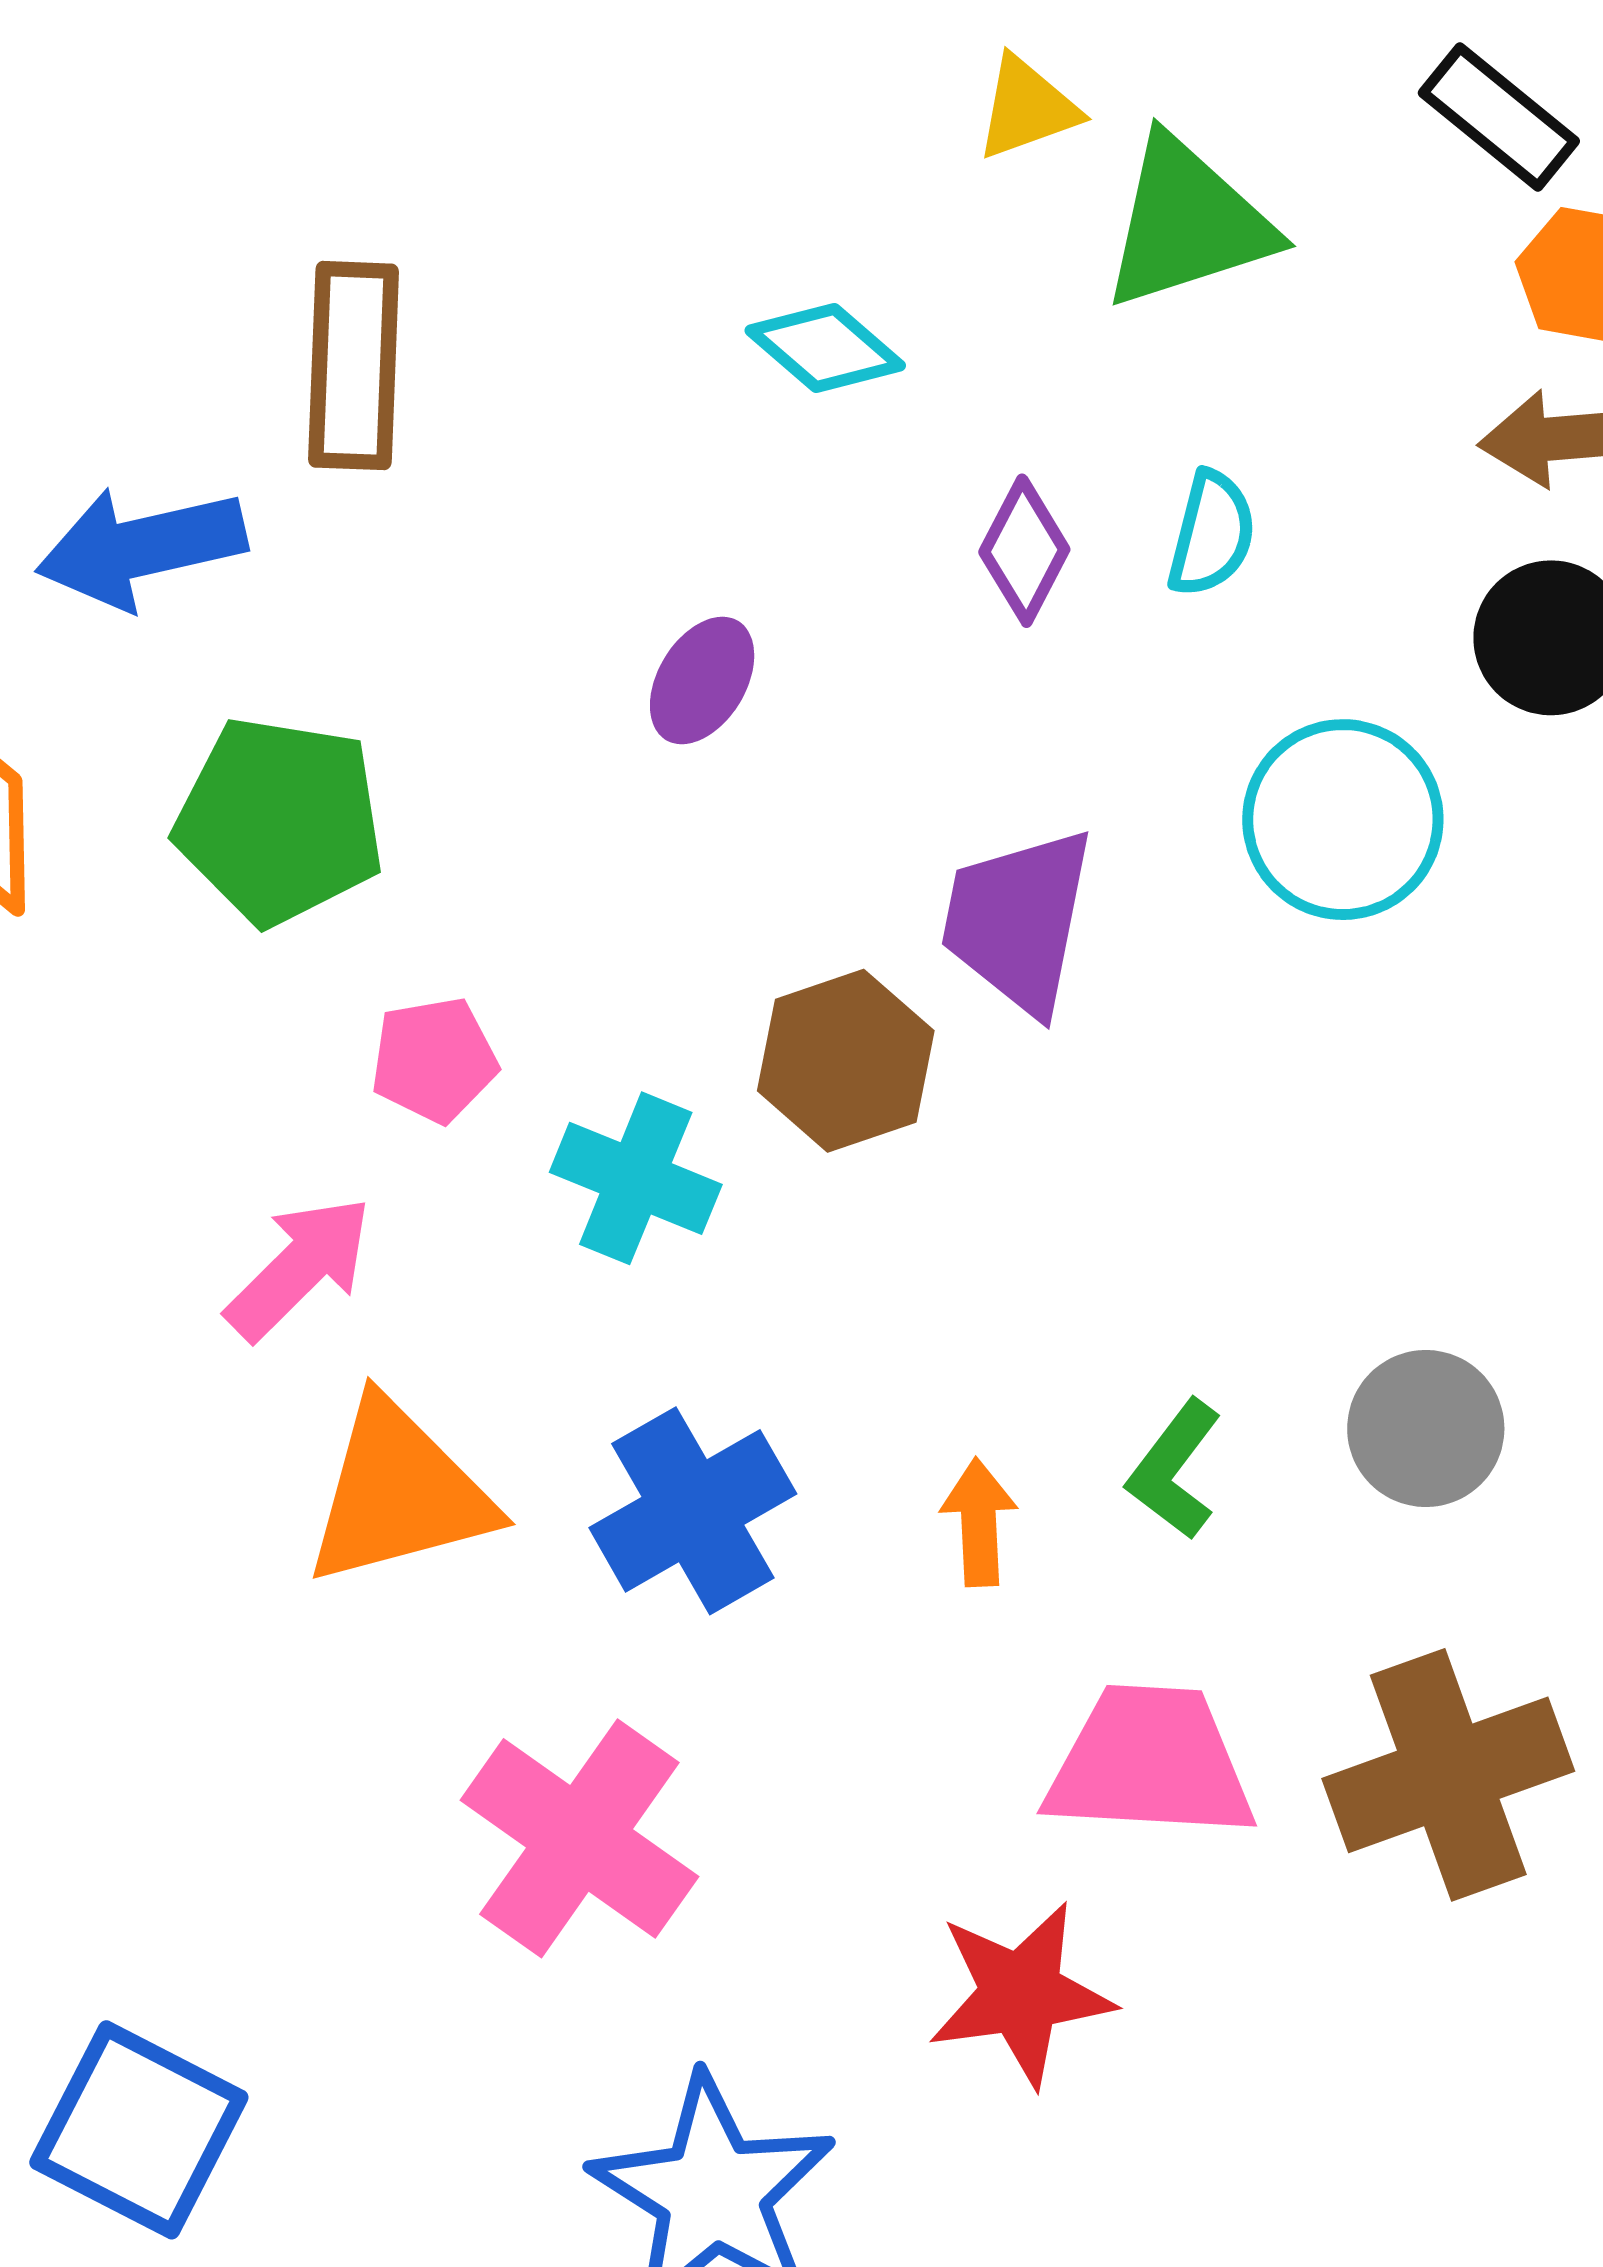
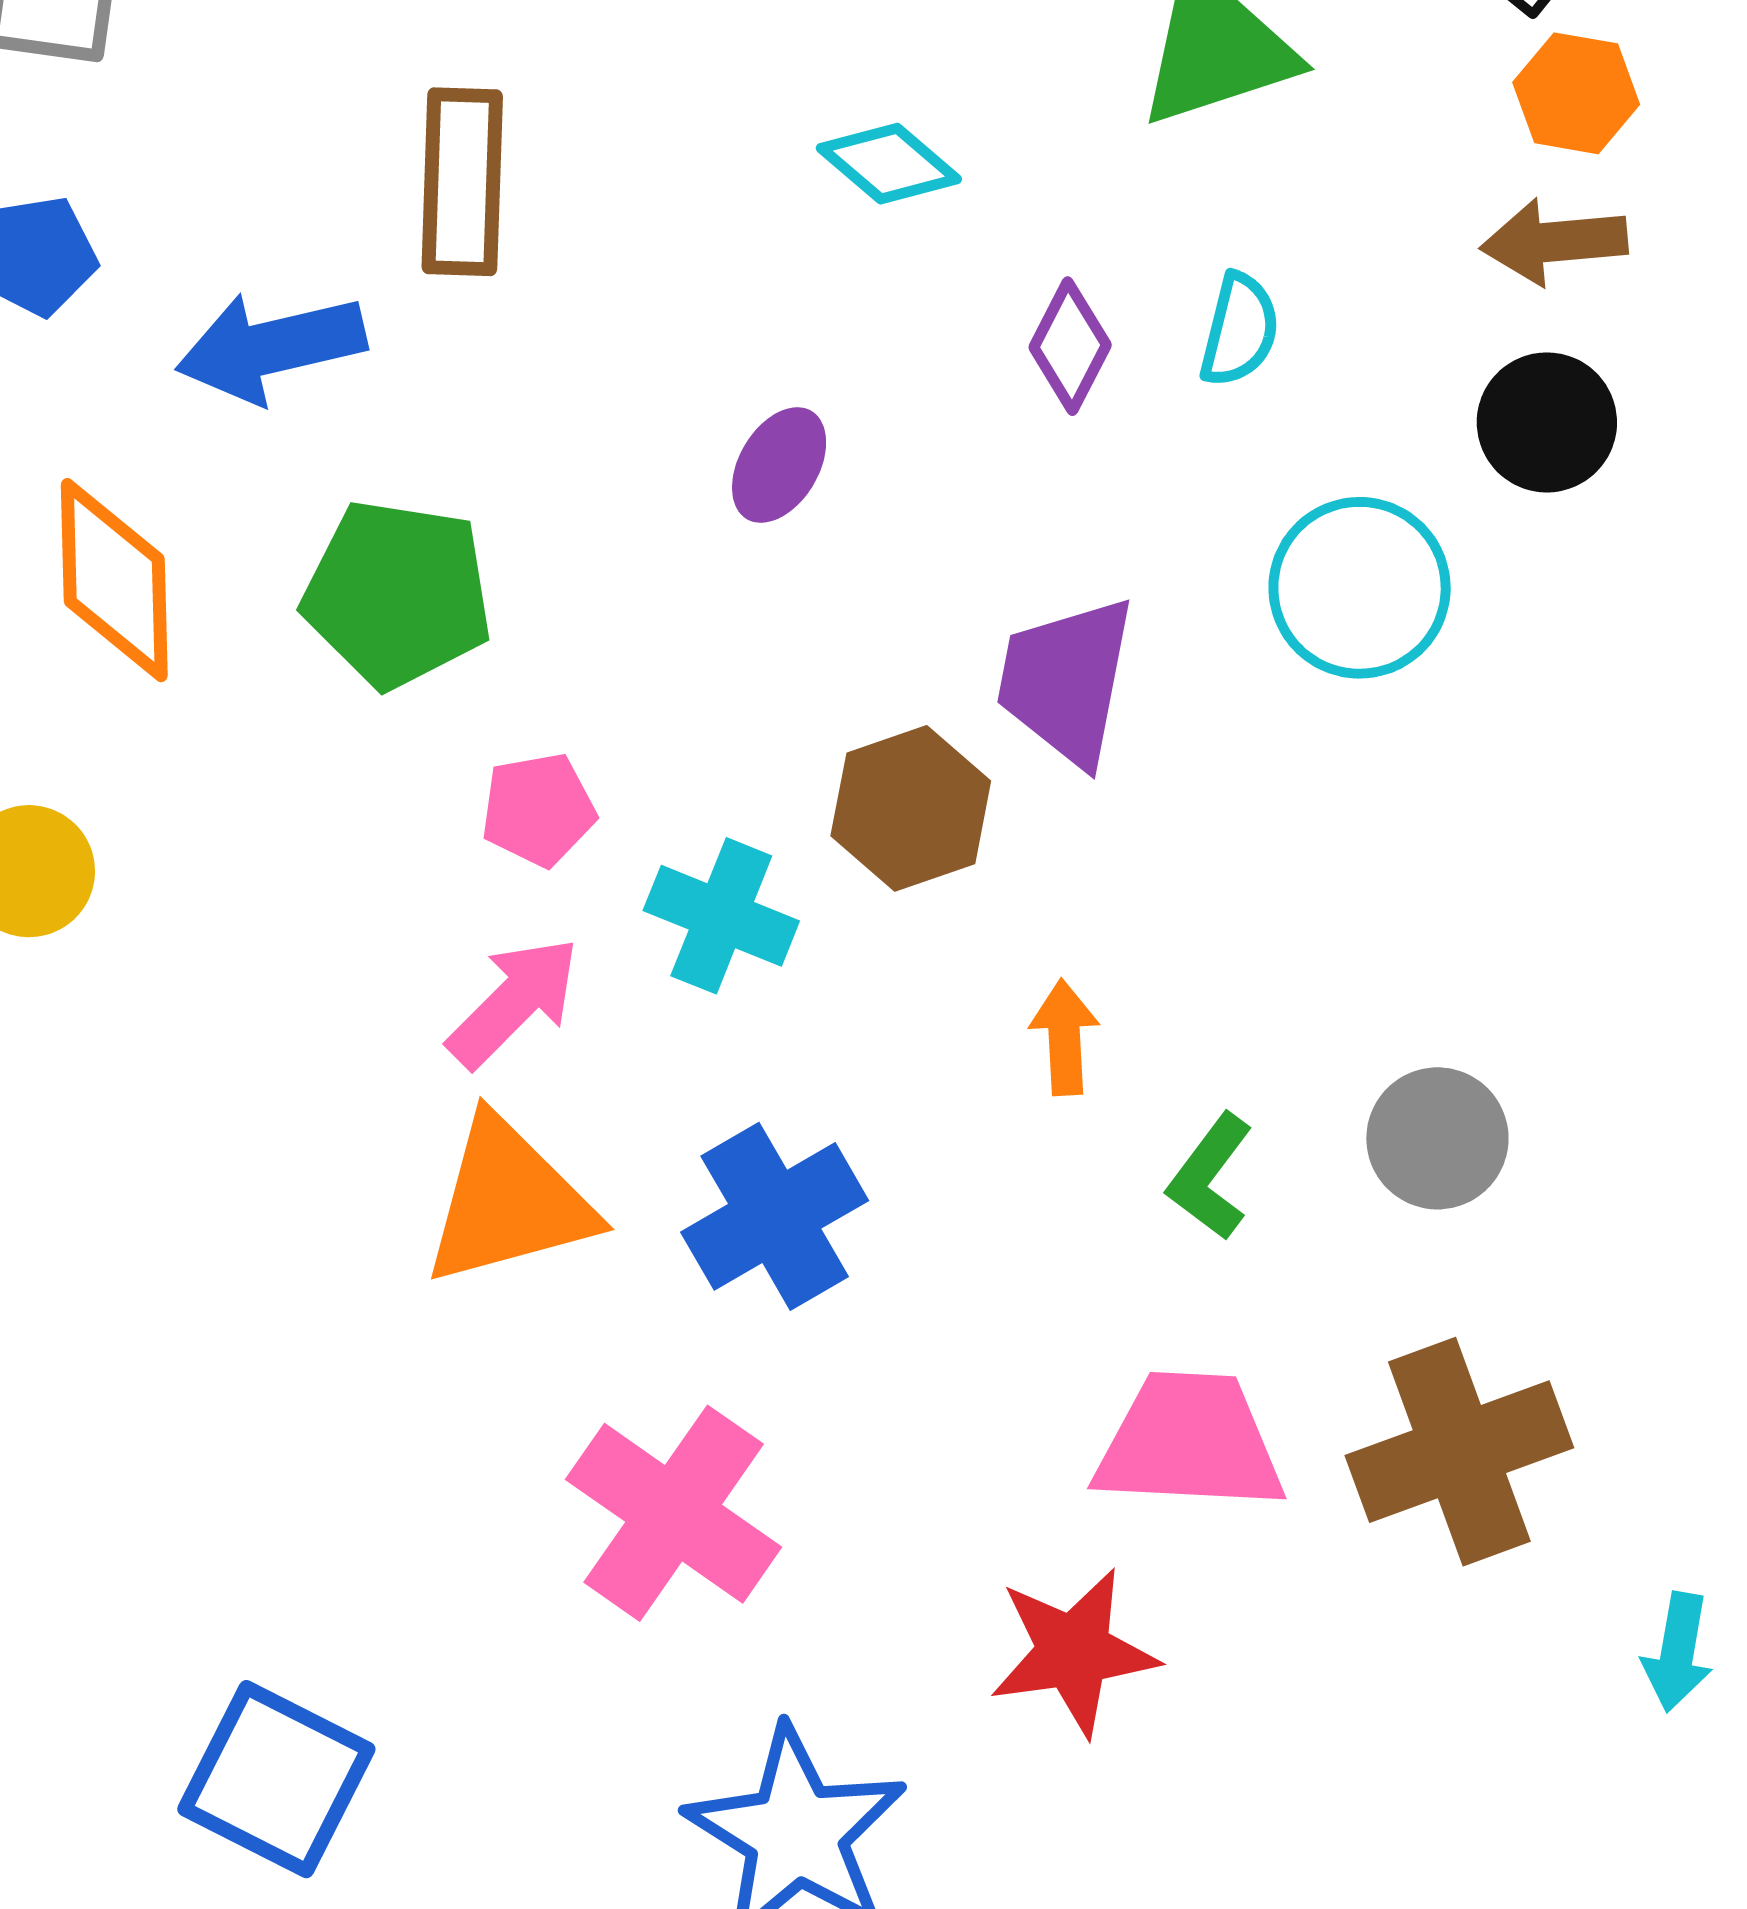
pink arrow: (299, 1268) -> (514, 1002), moved
orange arrow: (979, 1522) -> (1064, 1037), moved

